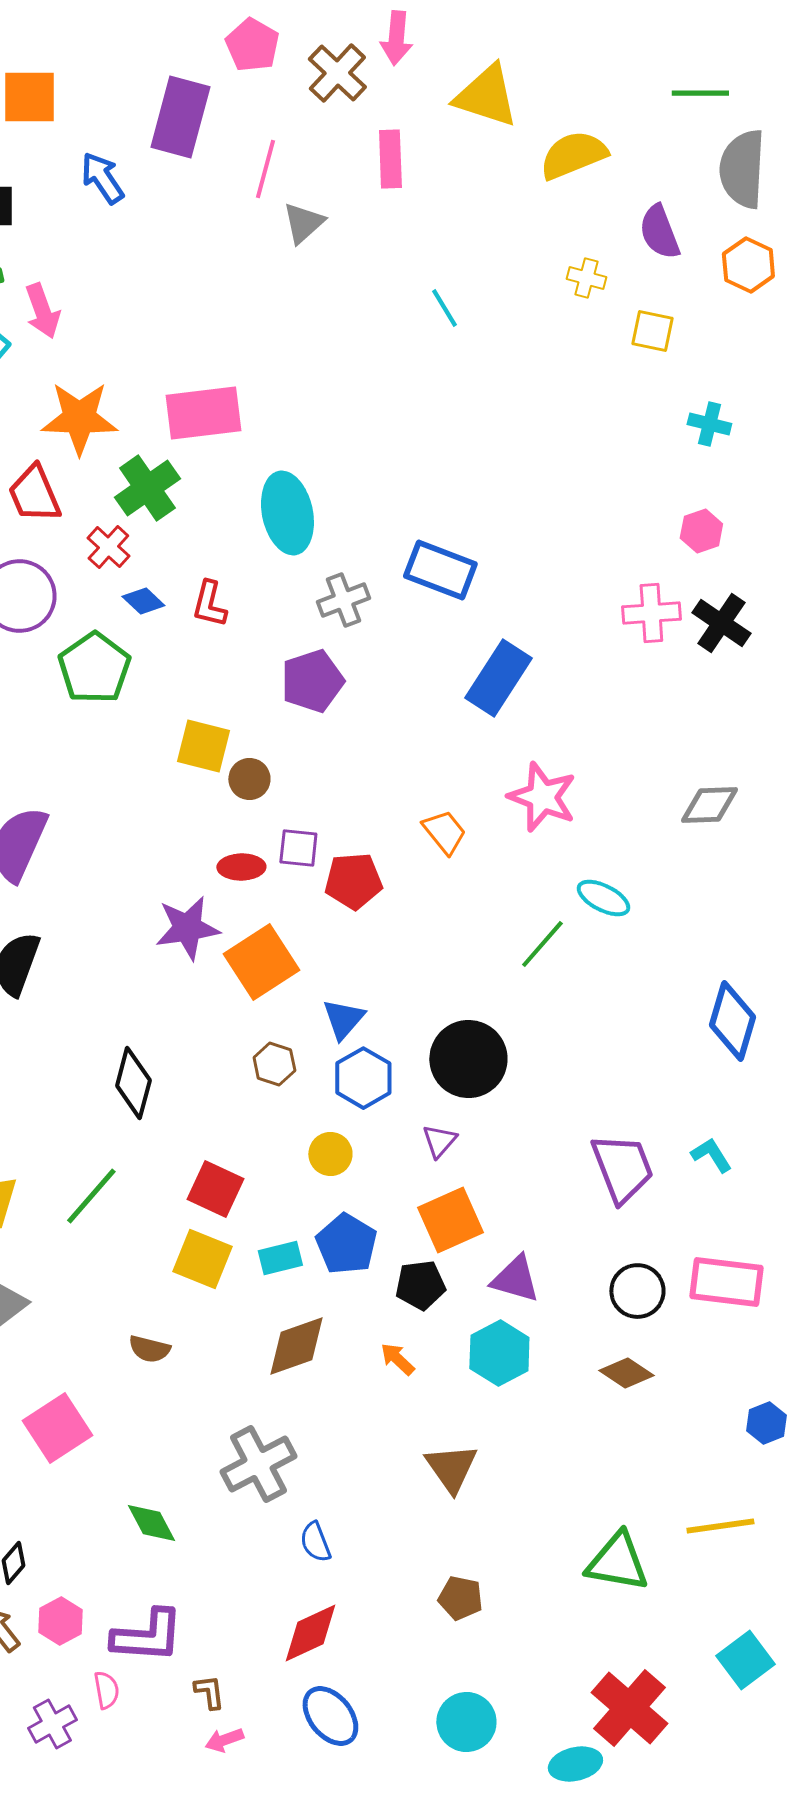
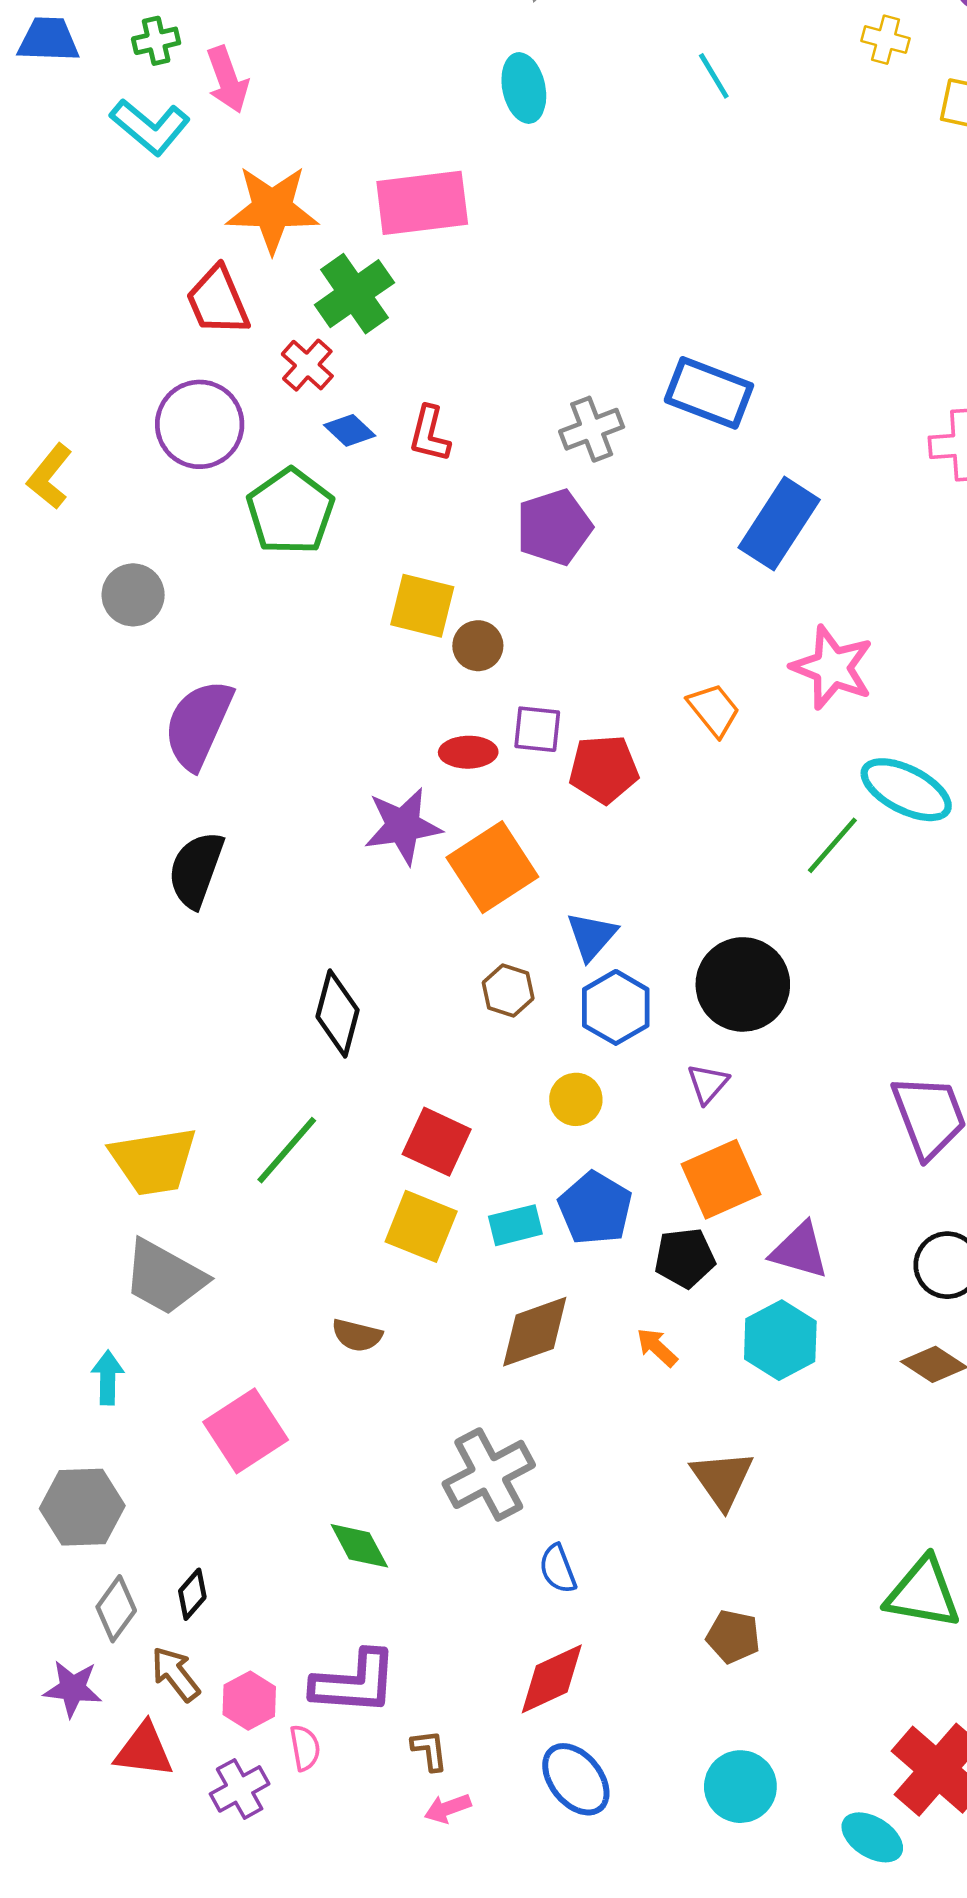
cyan ellipse: (287, 513) -> (524, 88), moved, size x0.7
cyan ellipse: (603, 898) -> (906, 790), size x1.4
pink hexagon: (60, 1621) -> (249, 1701), moved
cyan ellipse: (575, 1764) -> (872, 1837), turned 45

